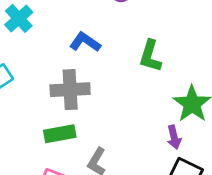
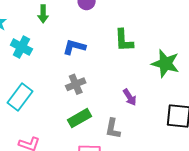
gray cross: (70, 90) -> (76, 84), size x0.7
purple arrow: (174, 137) -> (130, 97), moved

